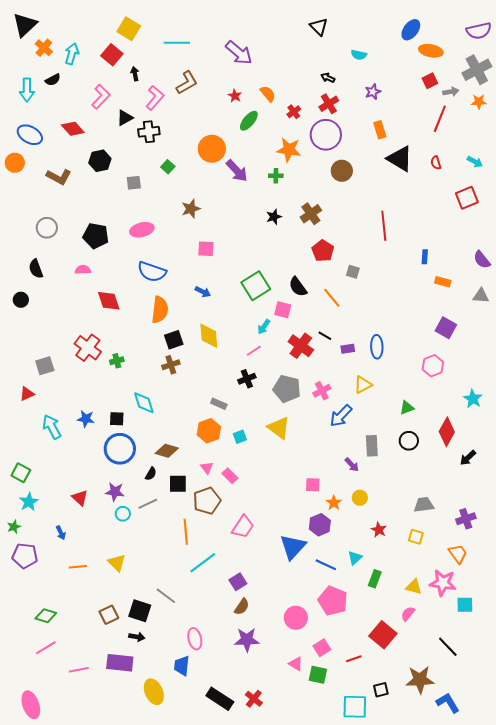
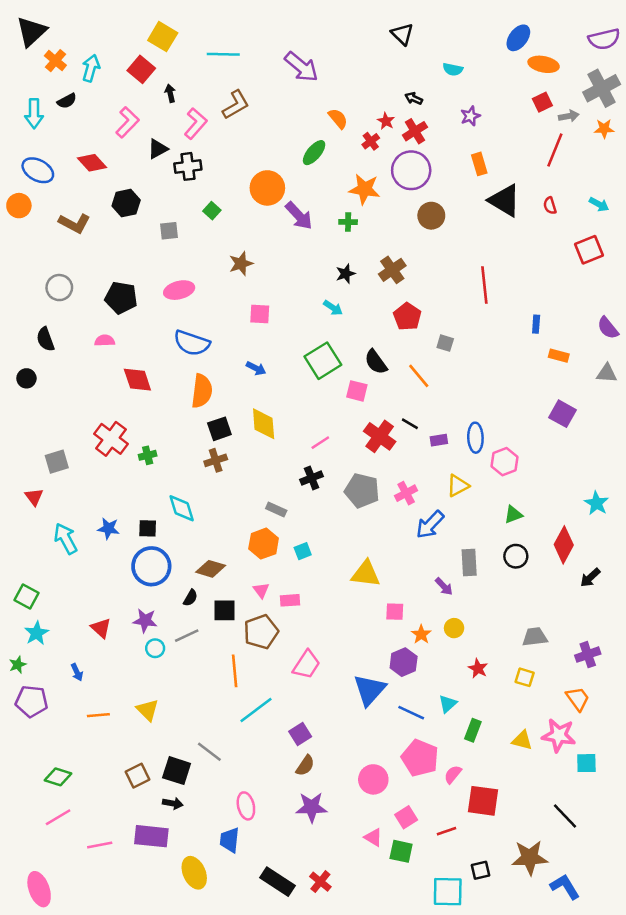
red star: (235, 96) -> (386, 121), moved
cyan arrow: (264, 327) -> (333, 308), moved, turned -91
pink hexagon: (433, 366) -> (504, 462), moved
red triangle: (27, 394) -> (34, 497), turned -42
yellow triangle: (279, 428) -> (366, 574), moved, turned -30
pink rectangle: (230, 476) -> (290, 600), turned -49
pink semicircle: (408, 614) -> (453, 774), moved
red square: (383, 635) -> (483, 801), turned -32

